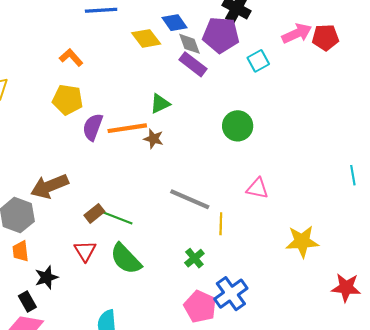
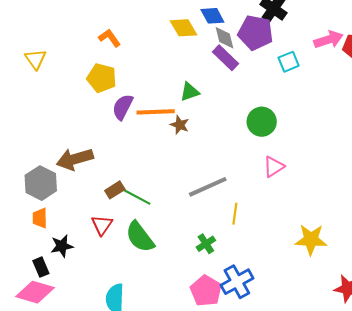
pink triangle: (257, 188) -> (274, 167), moved, turned -50
gray line: (190, 199) -> (208, 187), turned -54

